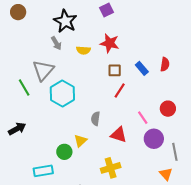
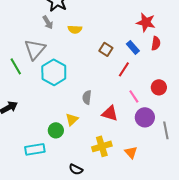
red star: (110, 43) -> (146, 22), moved
brown square: (115, 70) -> (106, 49), turned 32
red line: (120, 90) -> (124, 69), moved
orange triangle: (166, 174) -> (131, 152), moved

